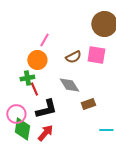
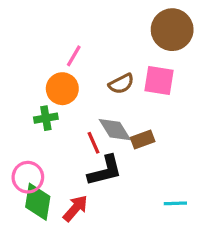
red line: (34, 89) -> (93, 143), moved
brown rectangle: (88, 104) -> (143, 139), moved
black L-shape: (46, 109) -> (105, 171), moved

